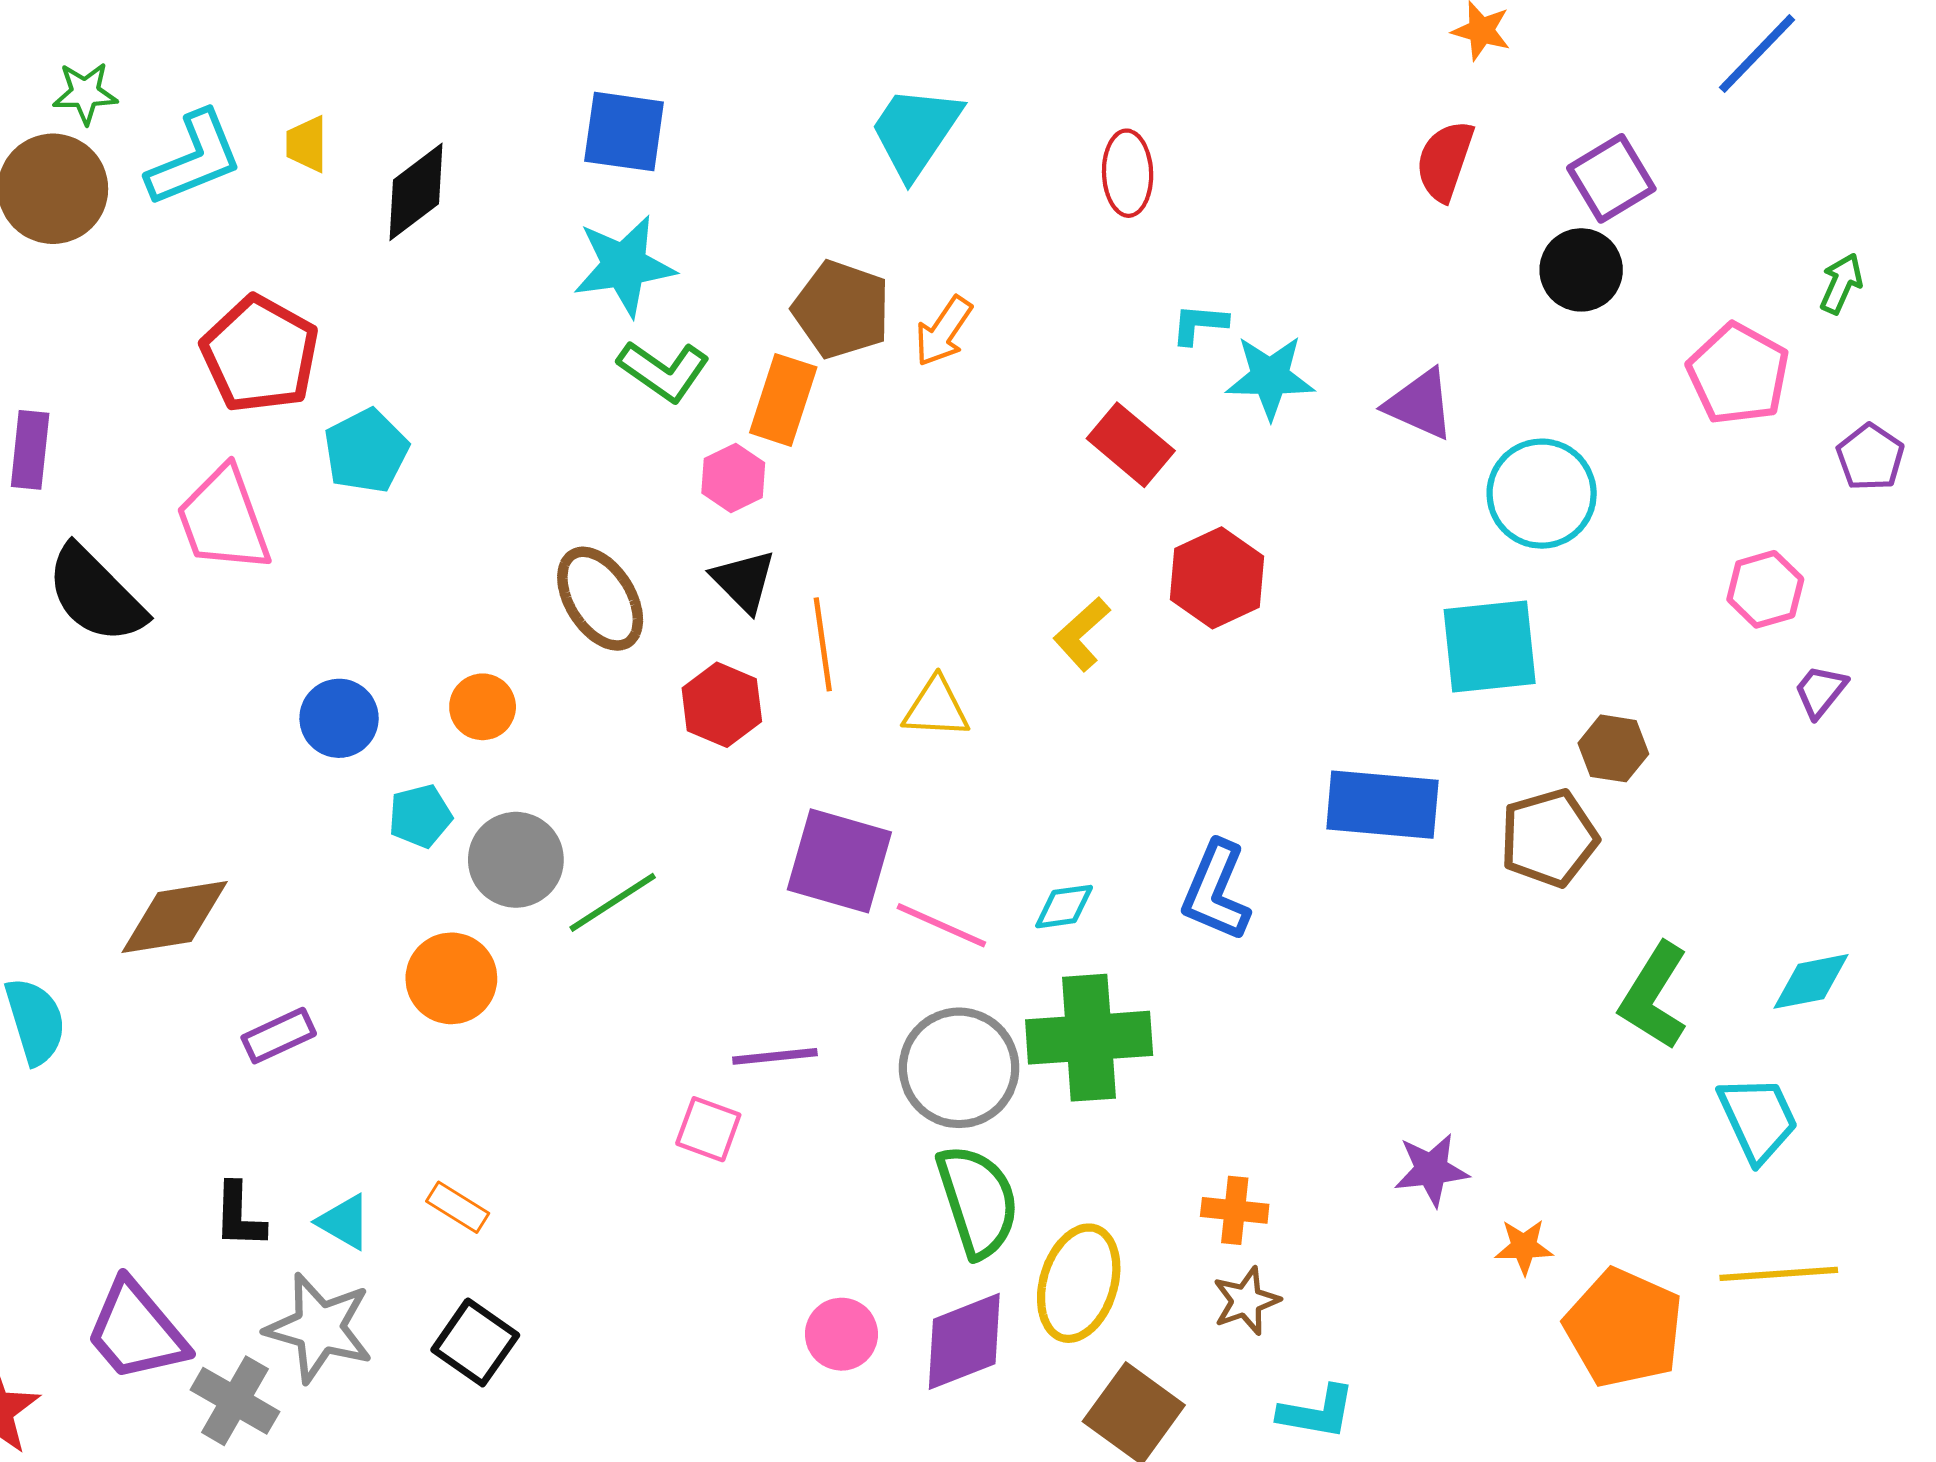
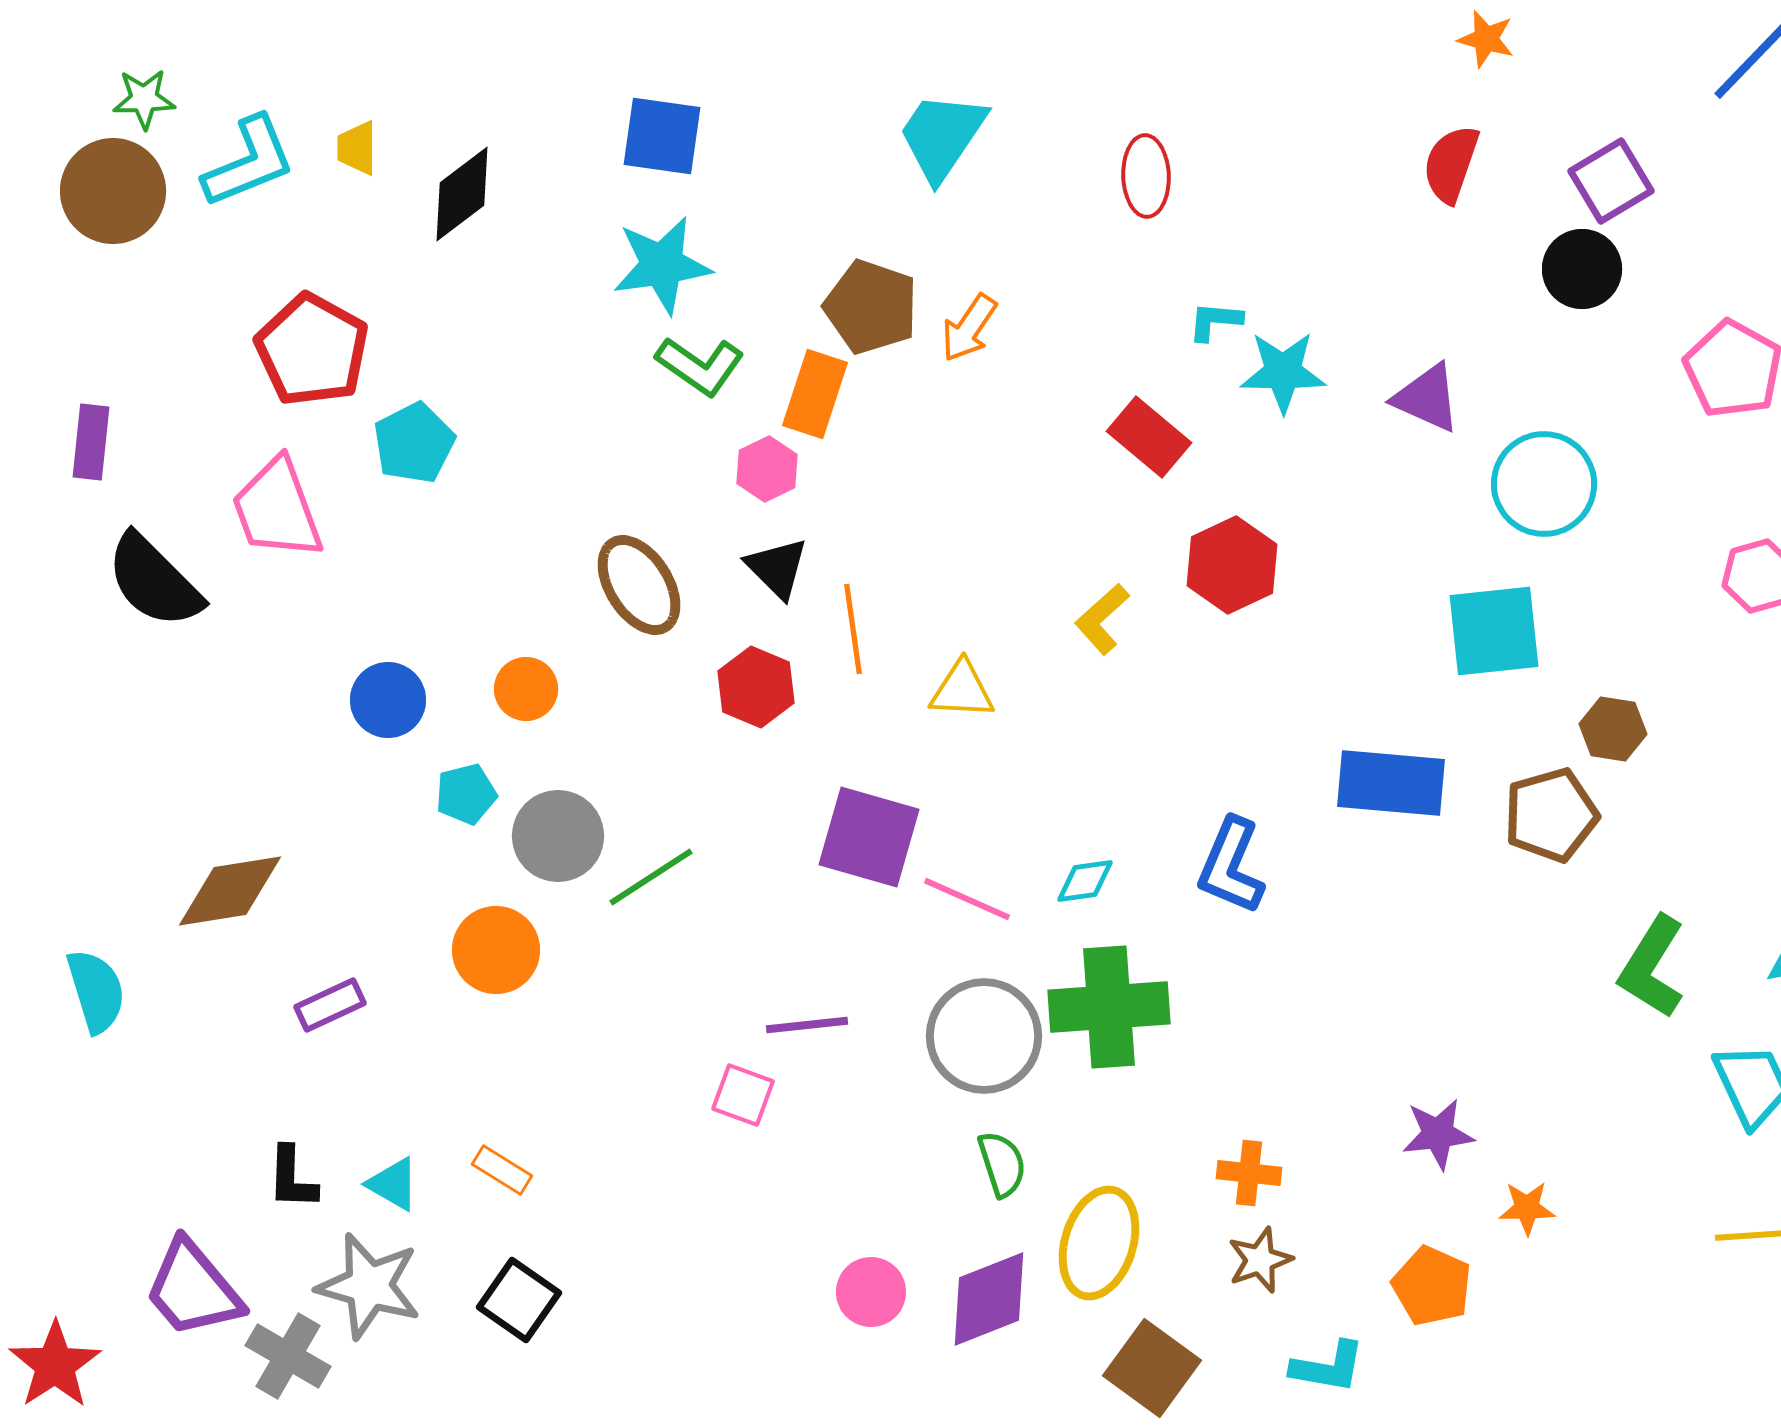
green semicircle: (978, 1201) -> (1002, 1164), size x0.6
orange pentagon: (1624, 1328) -> (1432, 1286), moved, size x0.7

